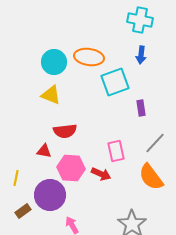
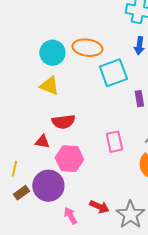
red arrow: (101, 174) -> (99, 207), moved
brown rectangle: (23, 211) -> (21, 193), moved

